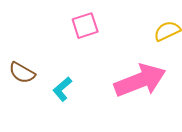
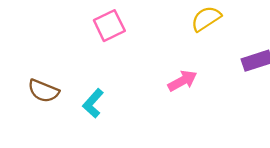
pink arrow: (140, 81) -> (182, 81), size x0.5

